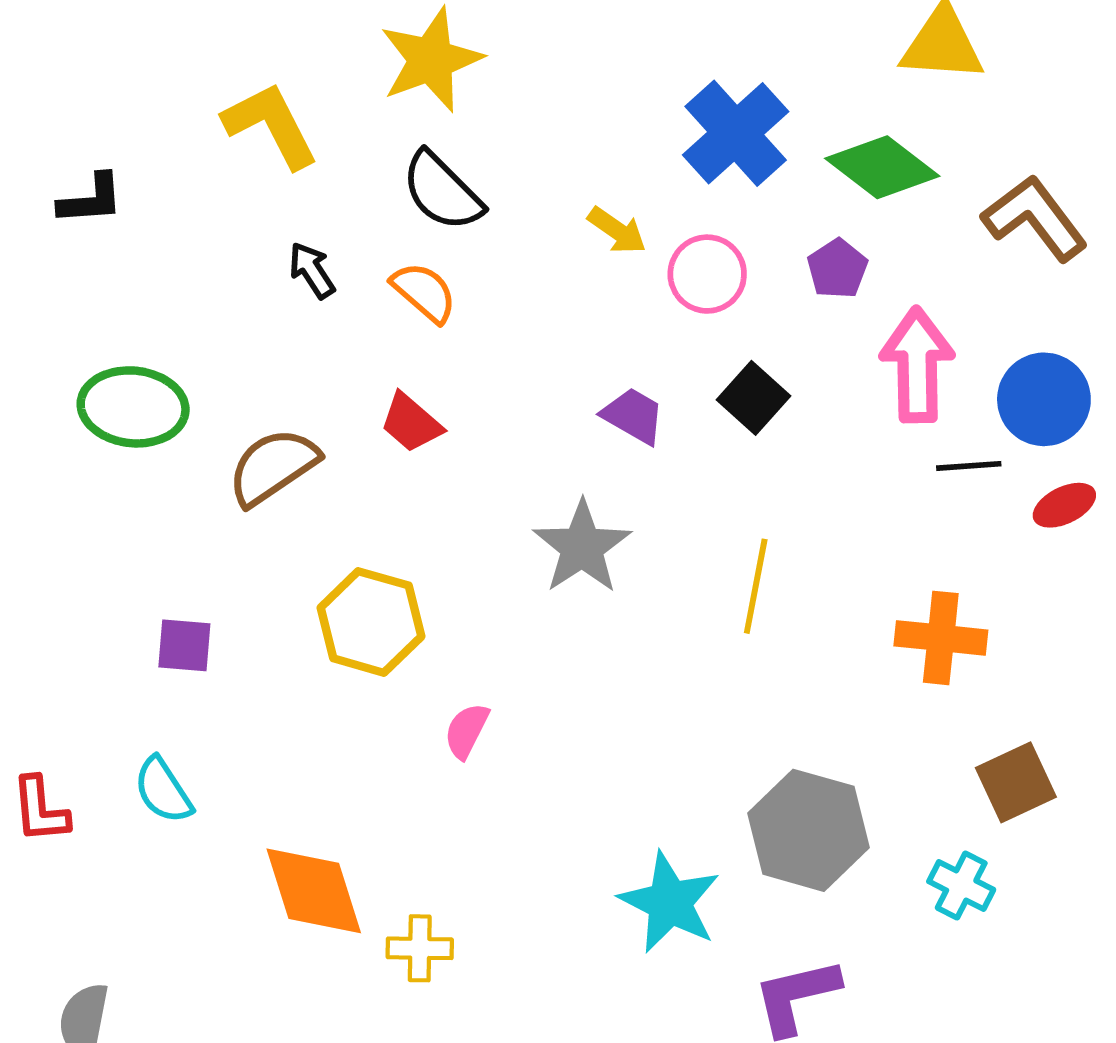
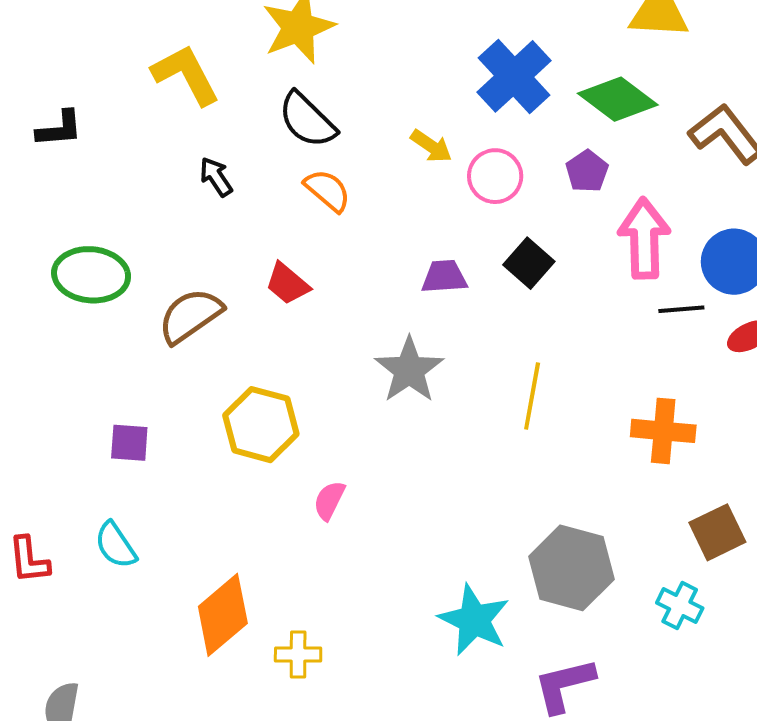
orange semicircle: (424, 292) -> (327, 190), moved
purple trapezoid: (633, 416) -> (444, 277), turned -33
orange diamond: (314, 891) -> (223, 615), turned 68

